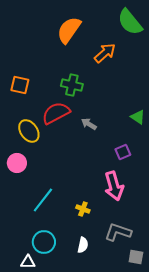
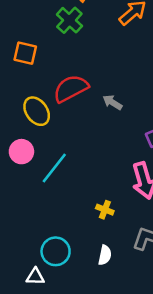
green cross: (72, 85) -> (69, 20), moved, turned 30
cyan line: (43, 200) -> (54, 168), moved

